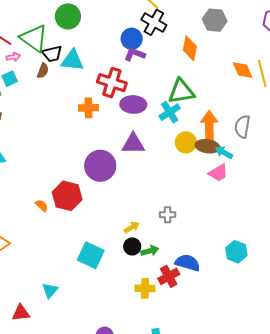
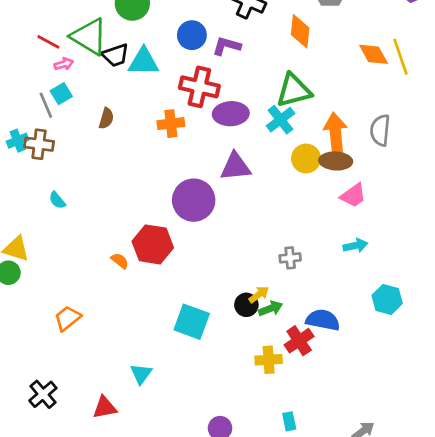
blue circle: (132, 39) -> (192, 35), moved
brown semicircle: (43, 71) -> (106, 118), moved
cyan arrow: (224, 152) -> (355, 246), moved, turned 144
yellow arrow: (132, 227) -> (259, 295), moved

